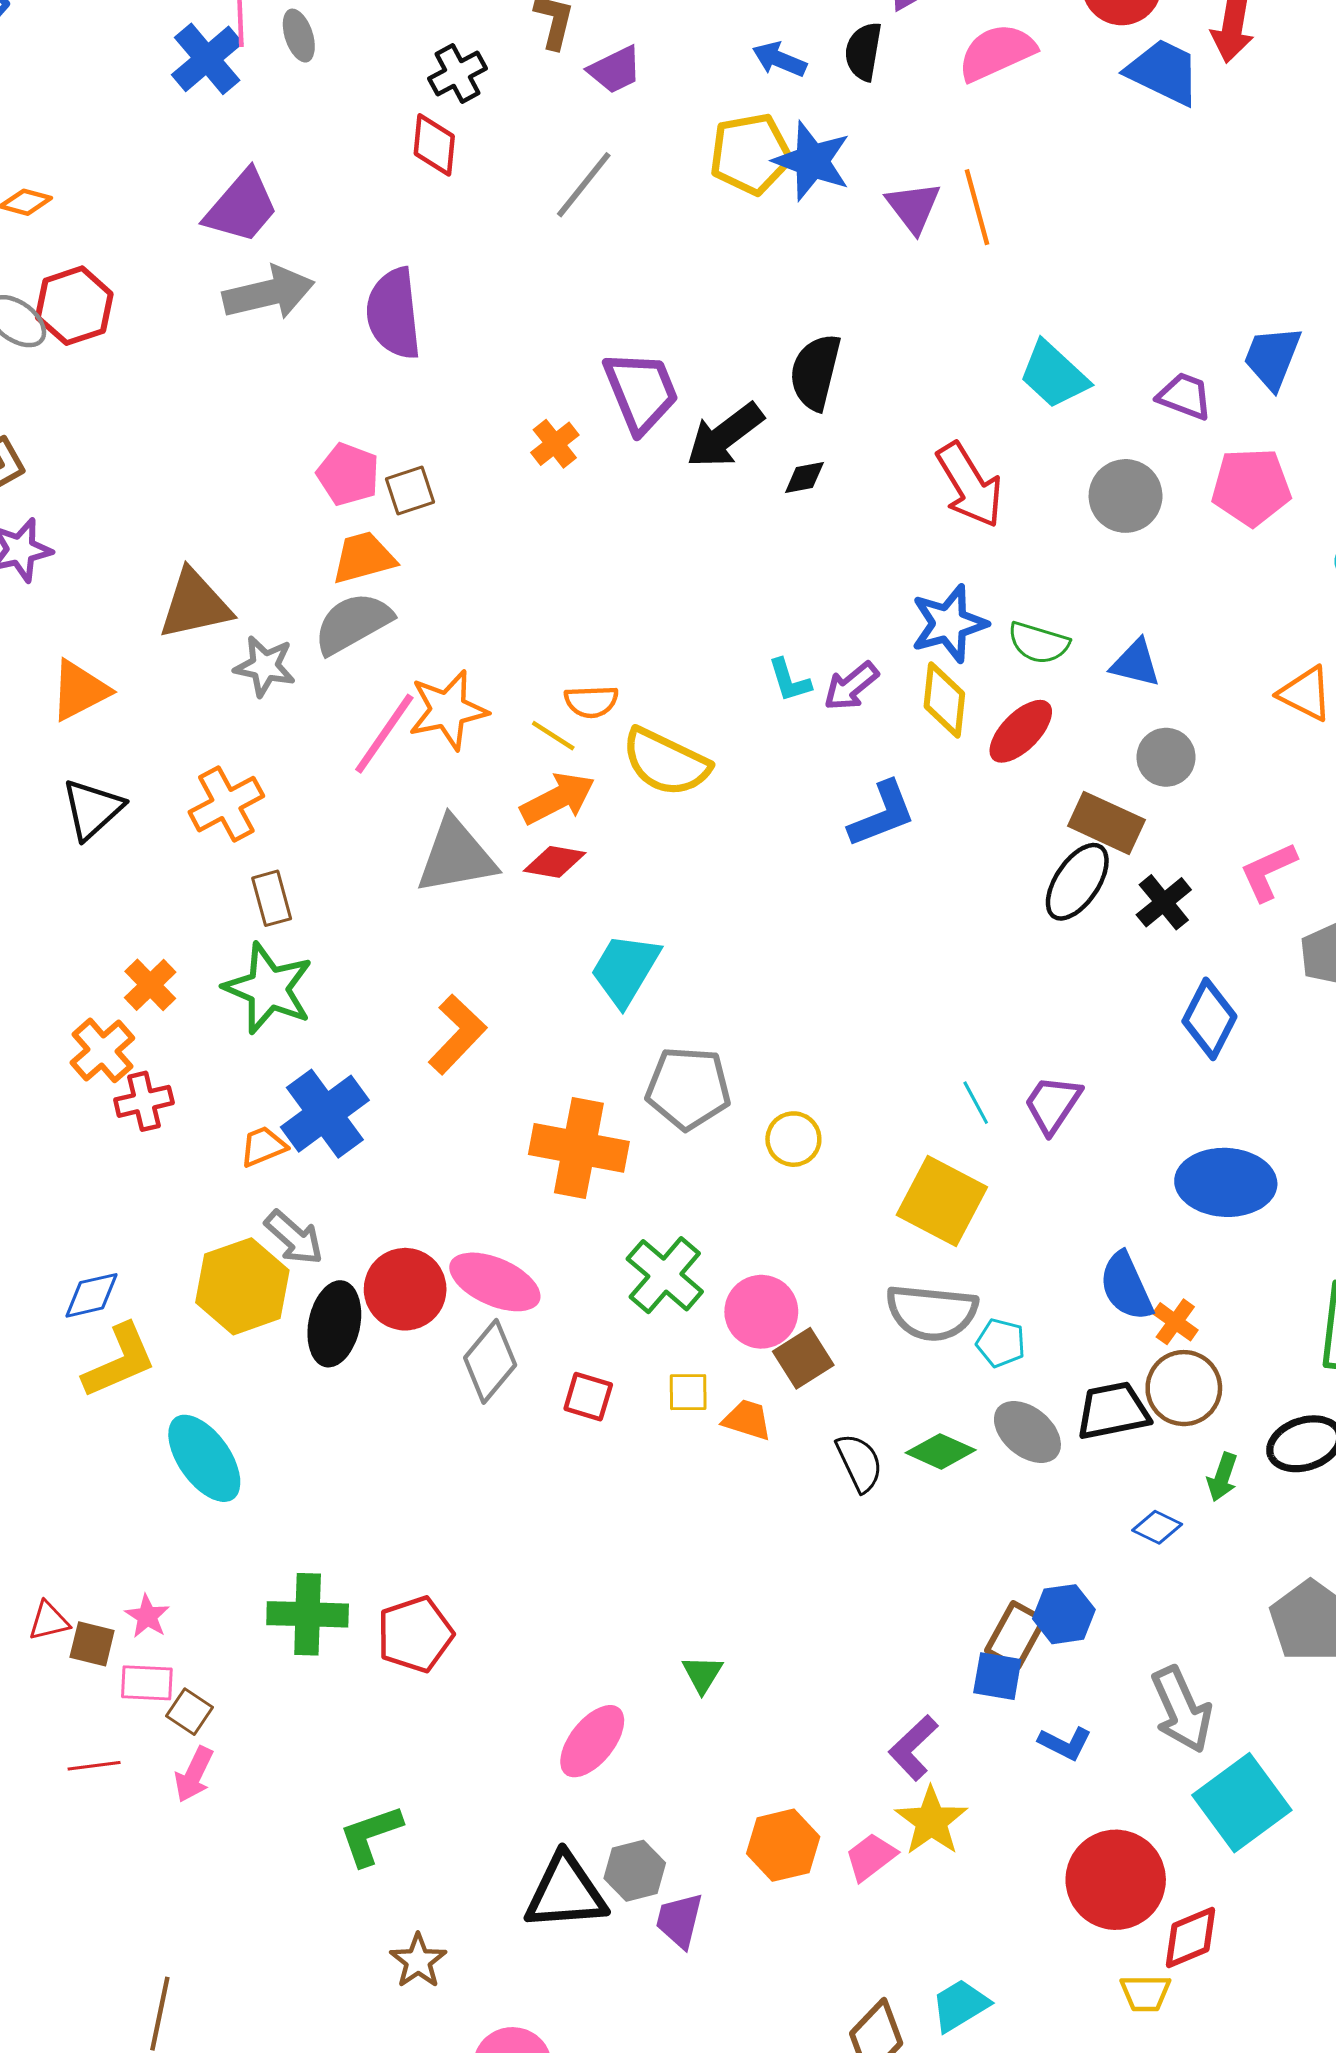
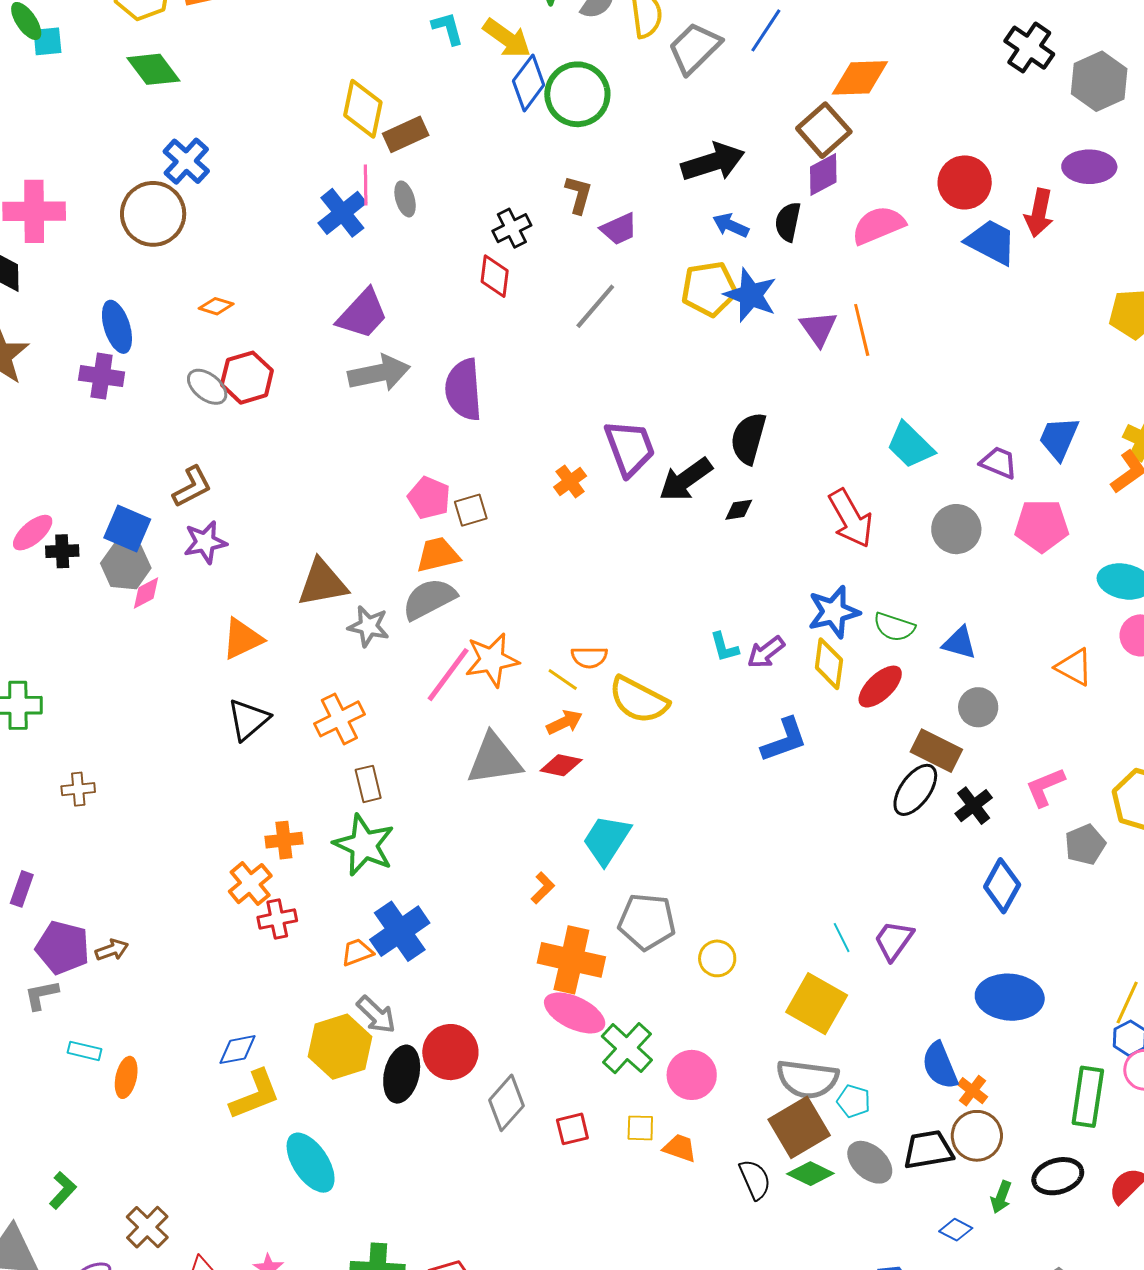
orange arrow: (558, 798) -> (564, 722), size x0.7
orange cross: (150, 985) -> (284, 840), turned 36
orange L-shape: (457, 1034) -> (543, 888), moved, size x0.6
pink ellipse: (495, 1282) -> (575, 1013), moved
brown square: (803, 1358) -> (799, 1127), moved, size x1.5
red square: (588, 1397) -> (572, 1129), turned -32

